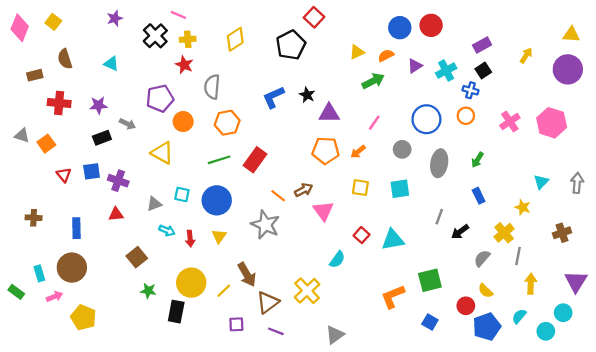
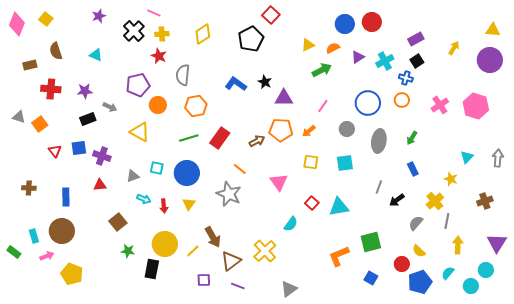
blue L-shape: (273, 97) -> (236, 84), turned 60
brown arrow: (304, 190) -> (257, 141), moved

